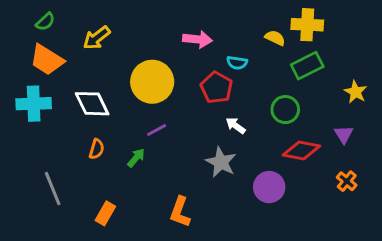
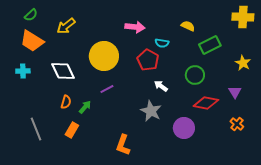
yellow cross: (307, 25) -> (243, 17), moved
cyan cross: (34, 104) -> (23, 71), size x0.6
green arrow: (136, 158) -> (85, 107), moved
orange rectangle: (105, 213) -> (72, 130), moved

